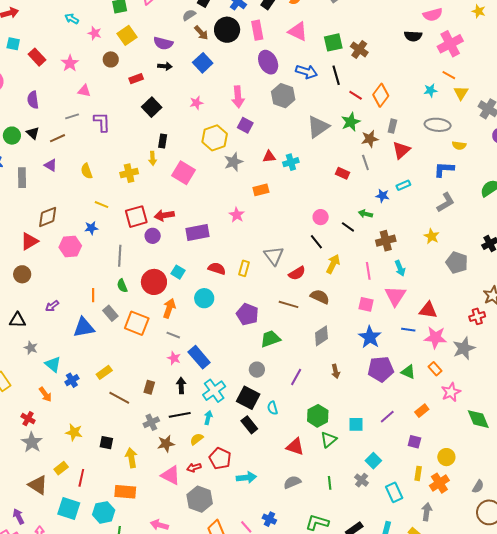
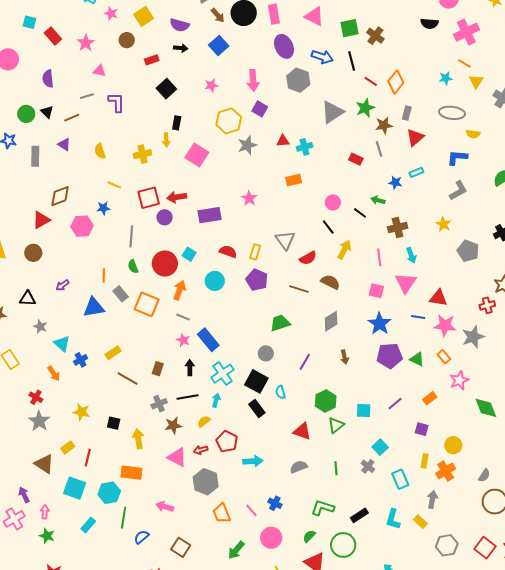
orange rectangle: (261, 190) -> (294, 180), moved
purple pentagon: (247, 314) -> (257, 280), moved

